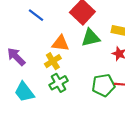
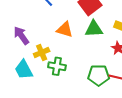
yellow cross: (53, 61) -> (42, 52), moved
green cross: (58, 83) -> (57, 66), turned 30

